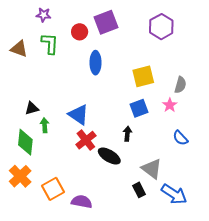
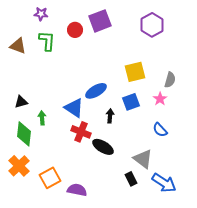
blue ellipse: (95, 63) -> (96, 91), moved, turned 60
black triangle: (32, 108) -> (21, 102), moved
black arrow: (127, 134) -> (110, 116), moved
blue semicircle: (180, 138) -> (160, 130), moved
red cross: (86, 140) -> (81, 132), turned -30

